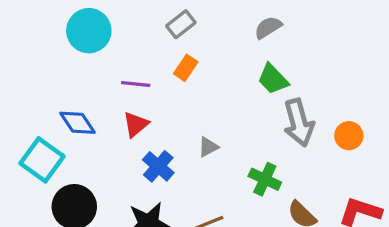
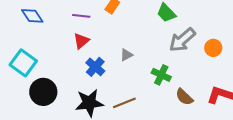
blue diamond: (78, 123) -> (32, 16), moved
gray arrow: (299, 123) -> (182, 40), turned 64

